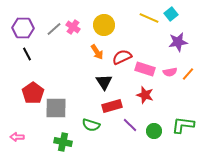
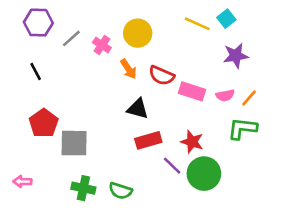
pink cross: (73, 27) -> (102, 45), moved
purple hexagon: (23, 28) -> (38, 23), moved
red semicircle: (122, 57) -> (162, 76), turned -132
black triangle: (104, 82) -> (138, 109), turned -42
red star: (145, 95) -> (192, 142), moved
green semicircle: (91, 125) -> (120, 191), moved
green L-shape: (183, 125) -> (242, 129), moved
green circle: (154, 131) -> (204, 174), size x1.6

